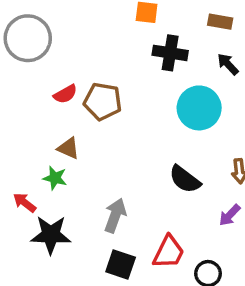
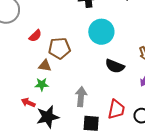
brown pentagon: (103, 101) -> (59, 48), moved
cyan circle: (199, 108) -> (101, 32), moved

